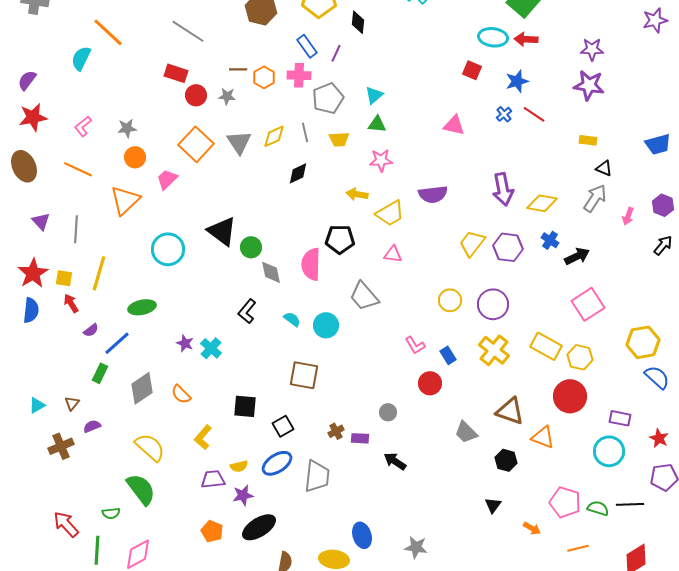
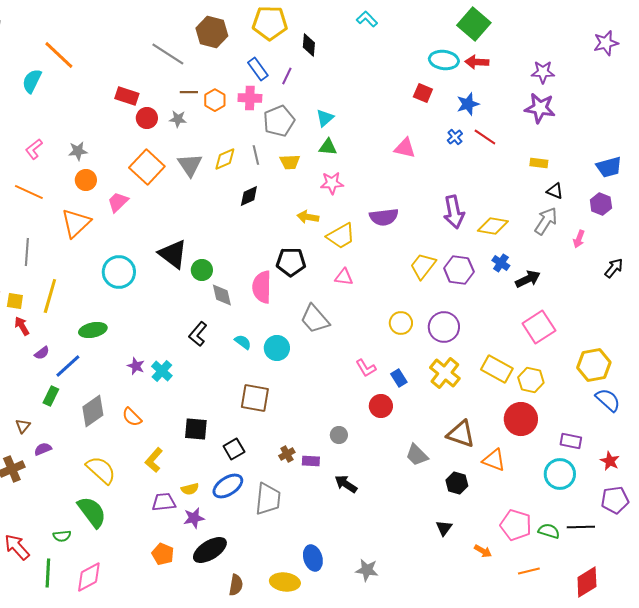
gray line: (188, 31) -> (168, 54), moved
purple hexagon: (663, 205) -> (601, 204), moved

